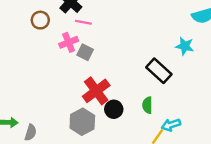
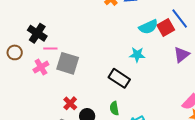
gray square: (85, 52) -> (68, 63), moved, size x1.6
red cross: (96, 91) -> (70, 103), size x0.6

